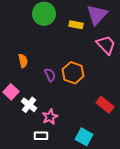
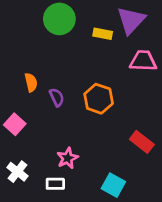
pink trapezoid: (106, 45) -> (143, 61), turned -45
purple semicircle: (50, 75) -> (57, 97), moved
white cross: (29, 105) -> (17, 172), moved

